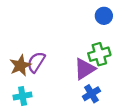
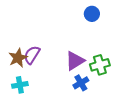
green cross: (99, 54) -> (100, 65), moved

